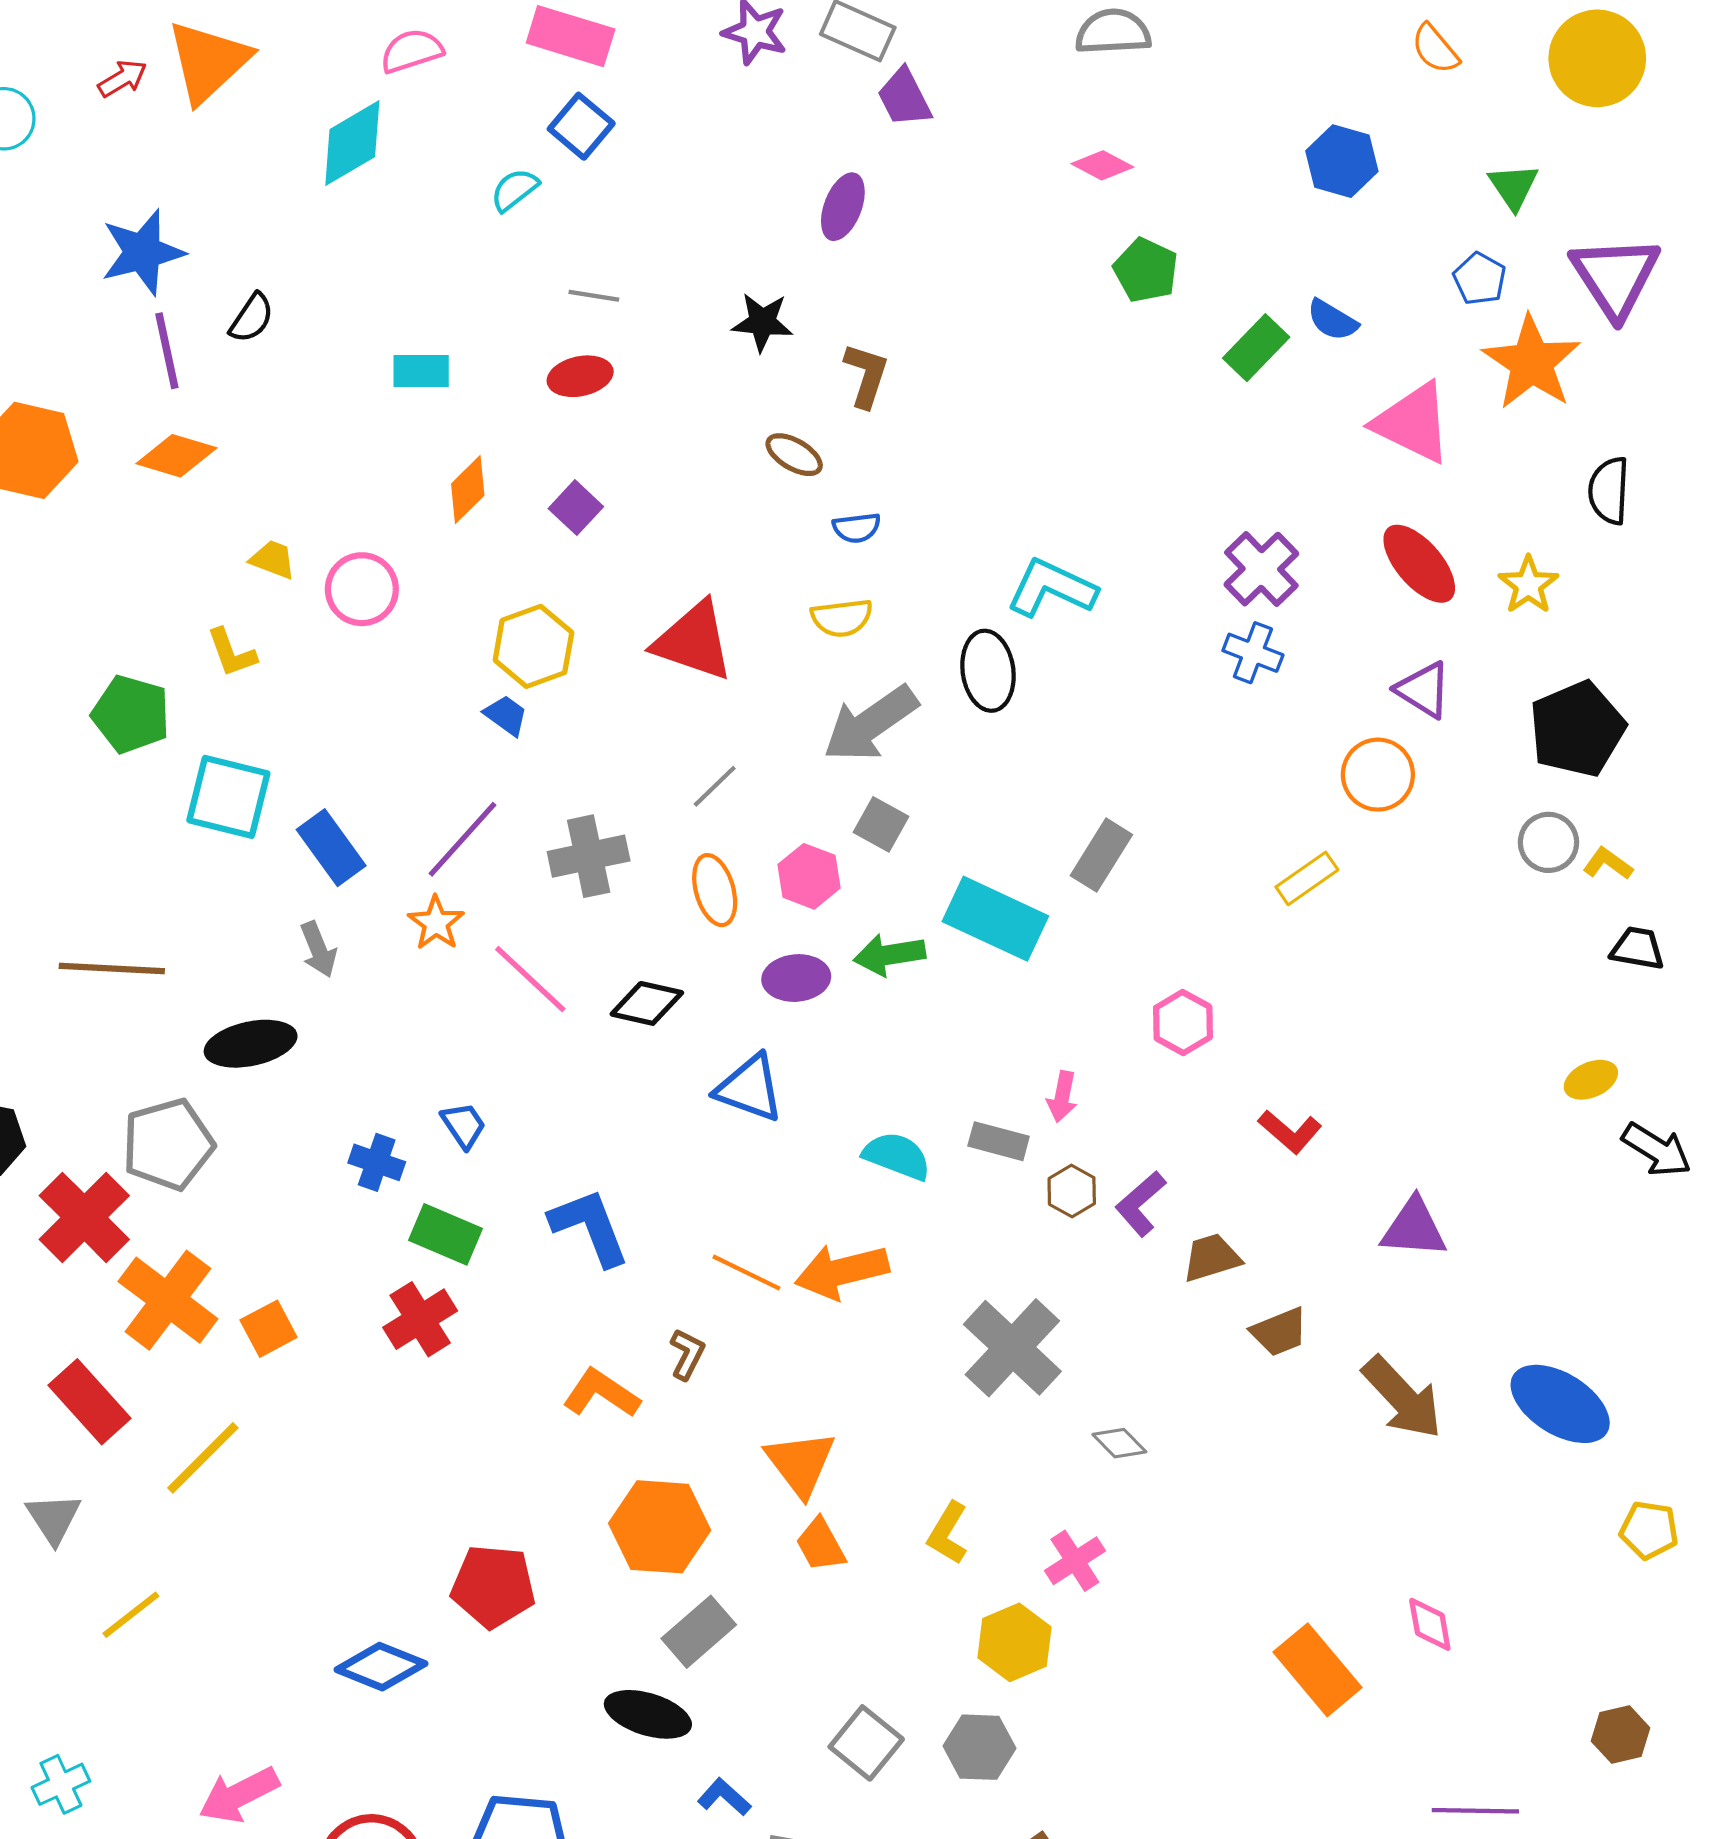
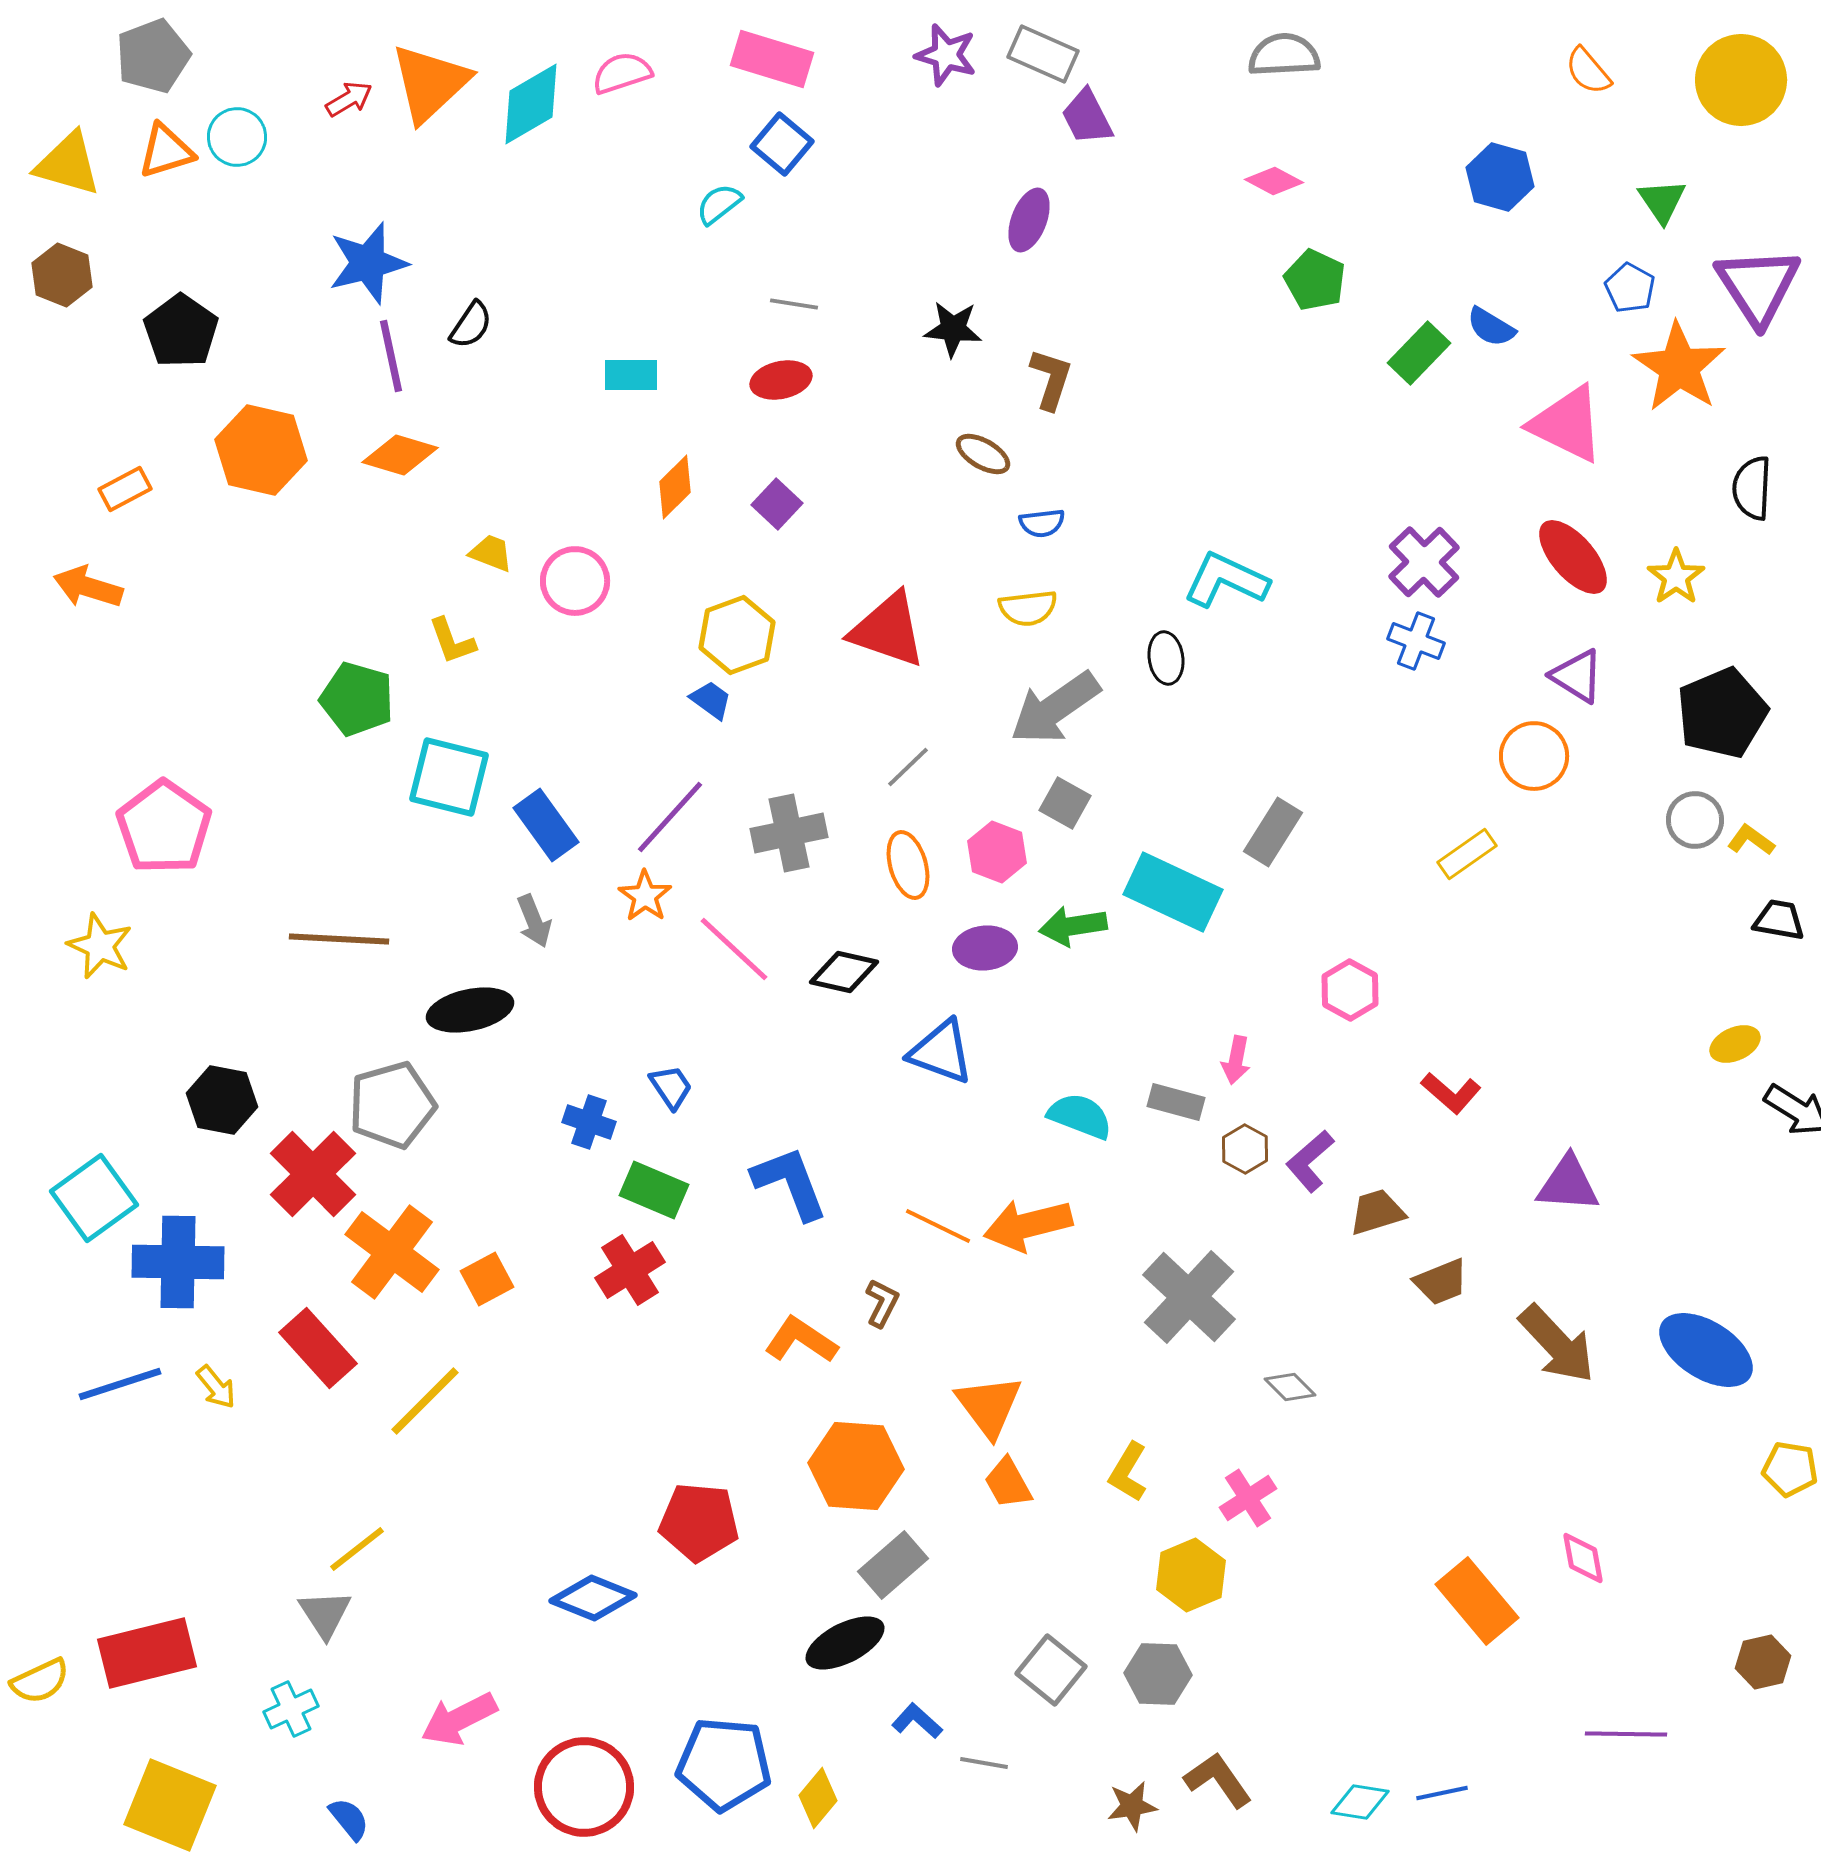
cyan diamond: (352, 143) -> (531, 104), moved
black ellipse: (988, 671) -> (1166, 658), size x0.7
gray triangle: (54, 1518) -> (325, 1614), moved
black ellipse: (648, 1714) -> (845, 1643), turned -44

